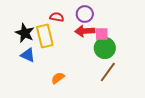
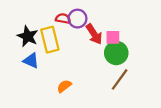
purple circle: (85, 14) -> (77, 19), moved
red arrow: (85, 31) -> (94, 34), turned -120

